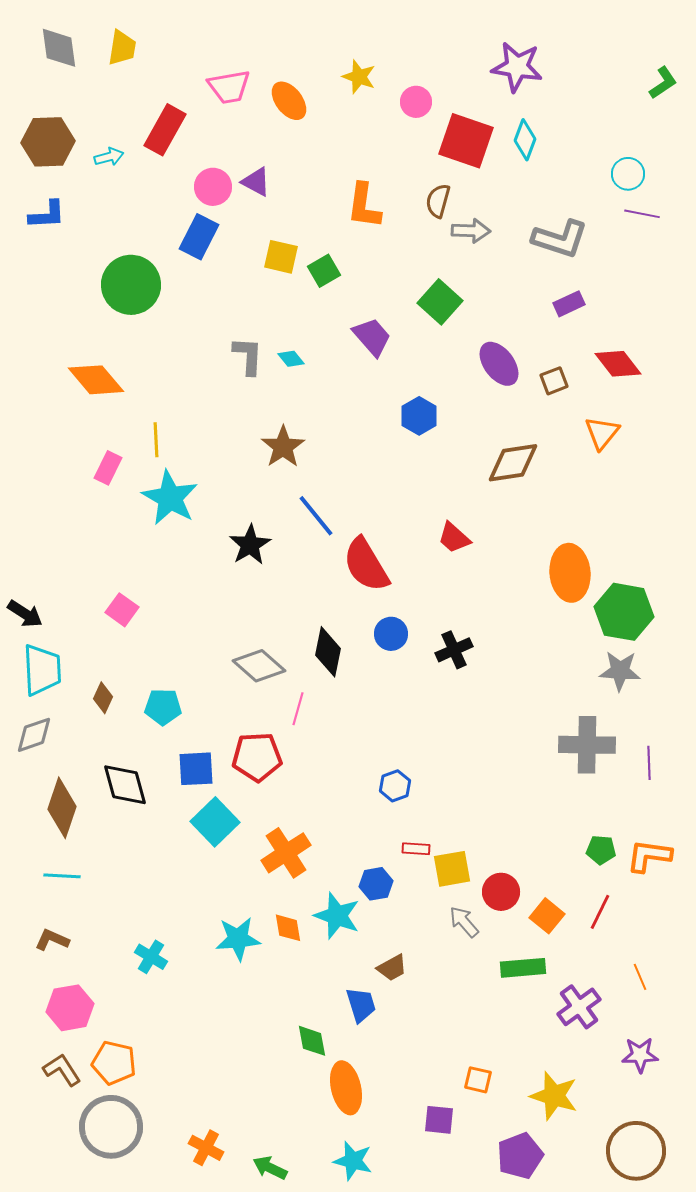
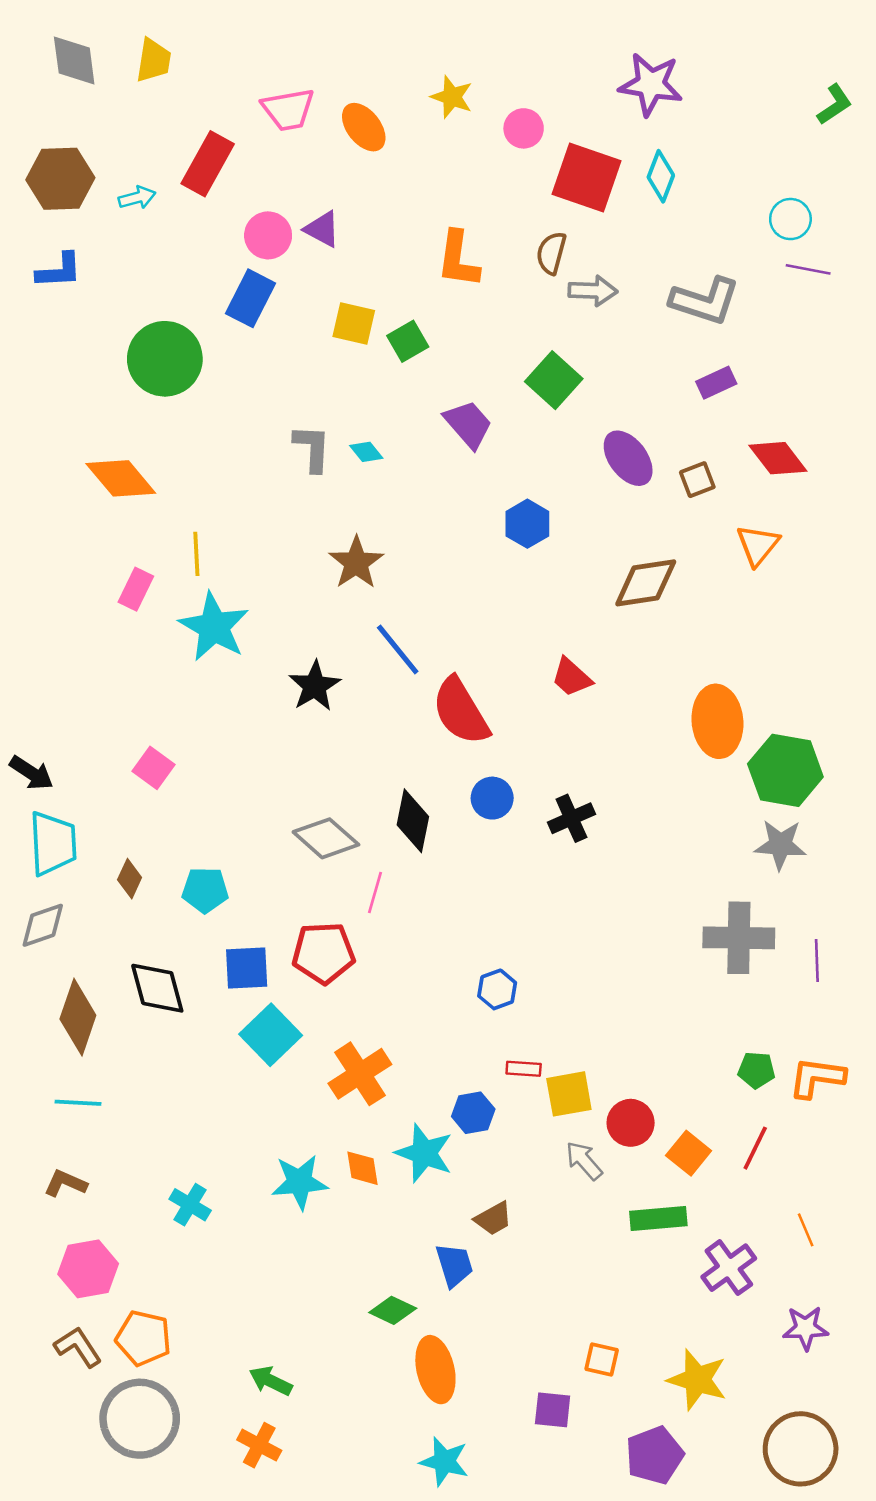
green diamond: (312, 1041) -> (393, 1310), turned -54
green arrow: (270, 1168) -> (271, 1381), moved

